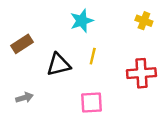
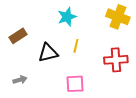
yellow cross: (144, 21) -> (118, 17), size x1.6

